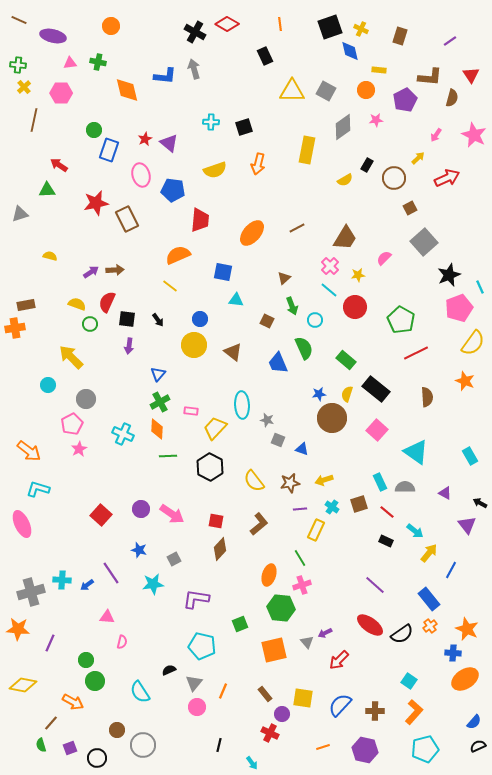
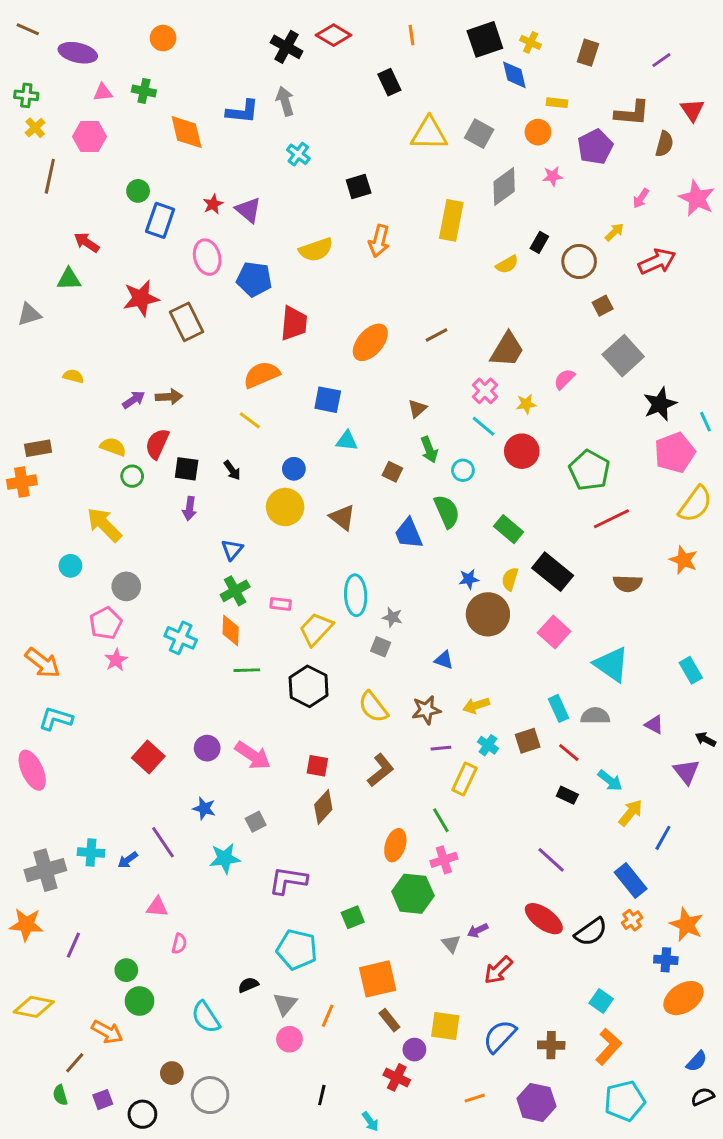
cyan cross: (211, 122) -> (298, 154), moved, turned 35
brown semicircle: (427, 397) -> (628, 583), turned 96
gray square: (278, 440) -> (381, 647), moved
orange square: (274, 650) -> (378, 979), moved

